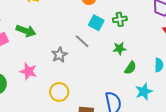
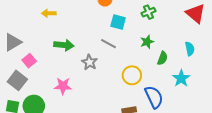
green cross: (120, 19) -> (148, 12), moved
green arrow: (26, 31) -> (64, 45), moved
yellow circle: (59, 92) -> (132, 75), moved

